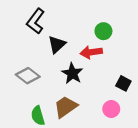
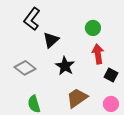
red arrow: (91, 52) -> (98, 54), moved, turned 90
brown trapezoid: (66, 107) -> (77, 98), moved
pink circle: (111, 109) -> (111, 104), moved

